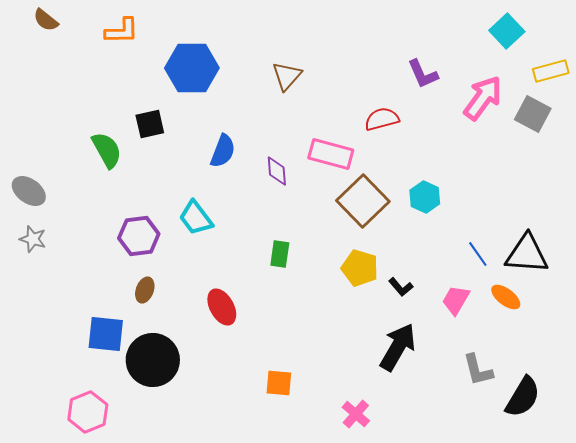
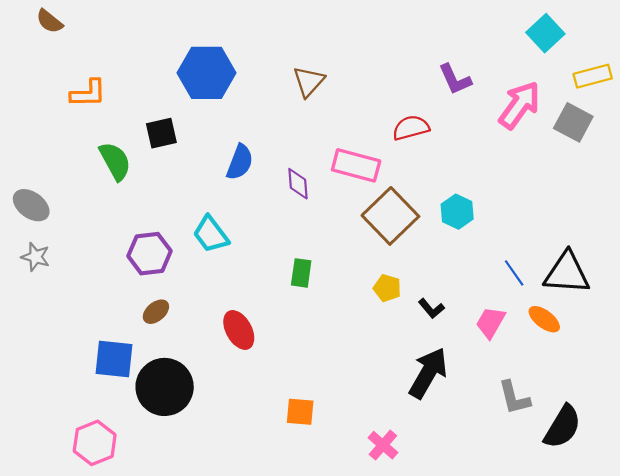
orange L-shape: (122, 31) -> (88, 93), moved
yellow pentagon: (360, 268) -> (387, 288), size x0.7
brown ellipse: (145, 290) -> (156, 312), turned 30

